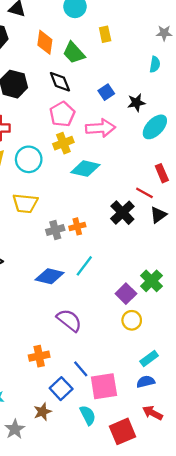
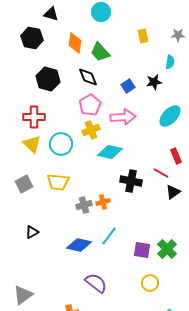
yellow rectangle: (105, 34) -> (143, 36), moved
black star: (136, 103) -> (154, 82), moved
black cross: (122, 213) -> (131, 181), moved, turned -35
purple square: (126, 294) -> (142, 250), moved, turned -36

